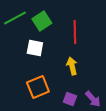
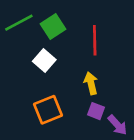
white square: (35, 48) -> (44, 61), turned 30
purple square: (70, 99) -> (96, 111), moved

